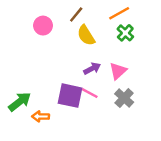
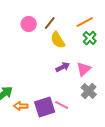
pink circle: (43, 26) -> (29, 24), moved
pink line: (90, 93) -> (62, 105), moved
purple square: (70, 96) -> (45, 107), moved, turned -30

